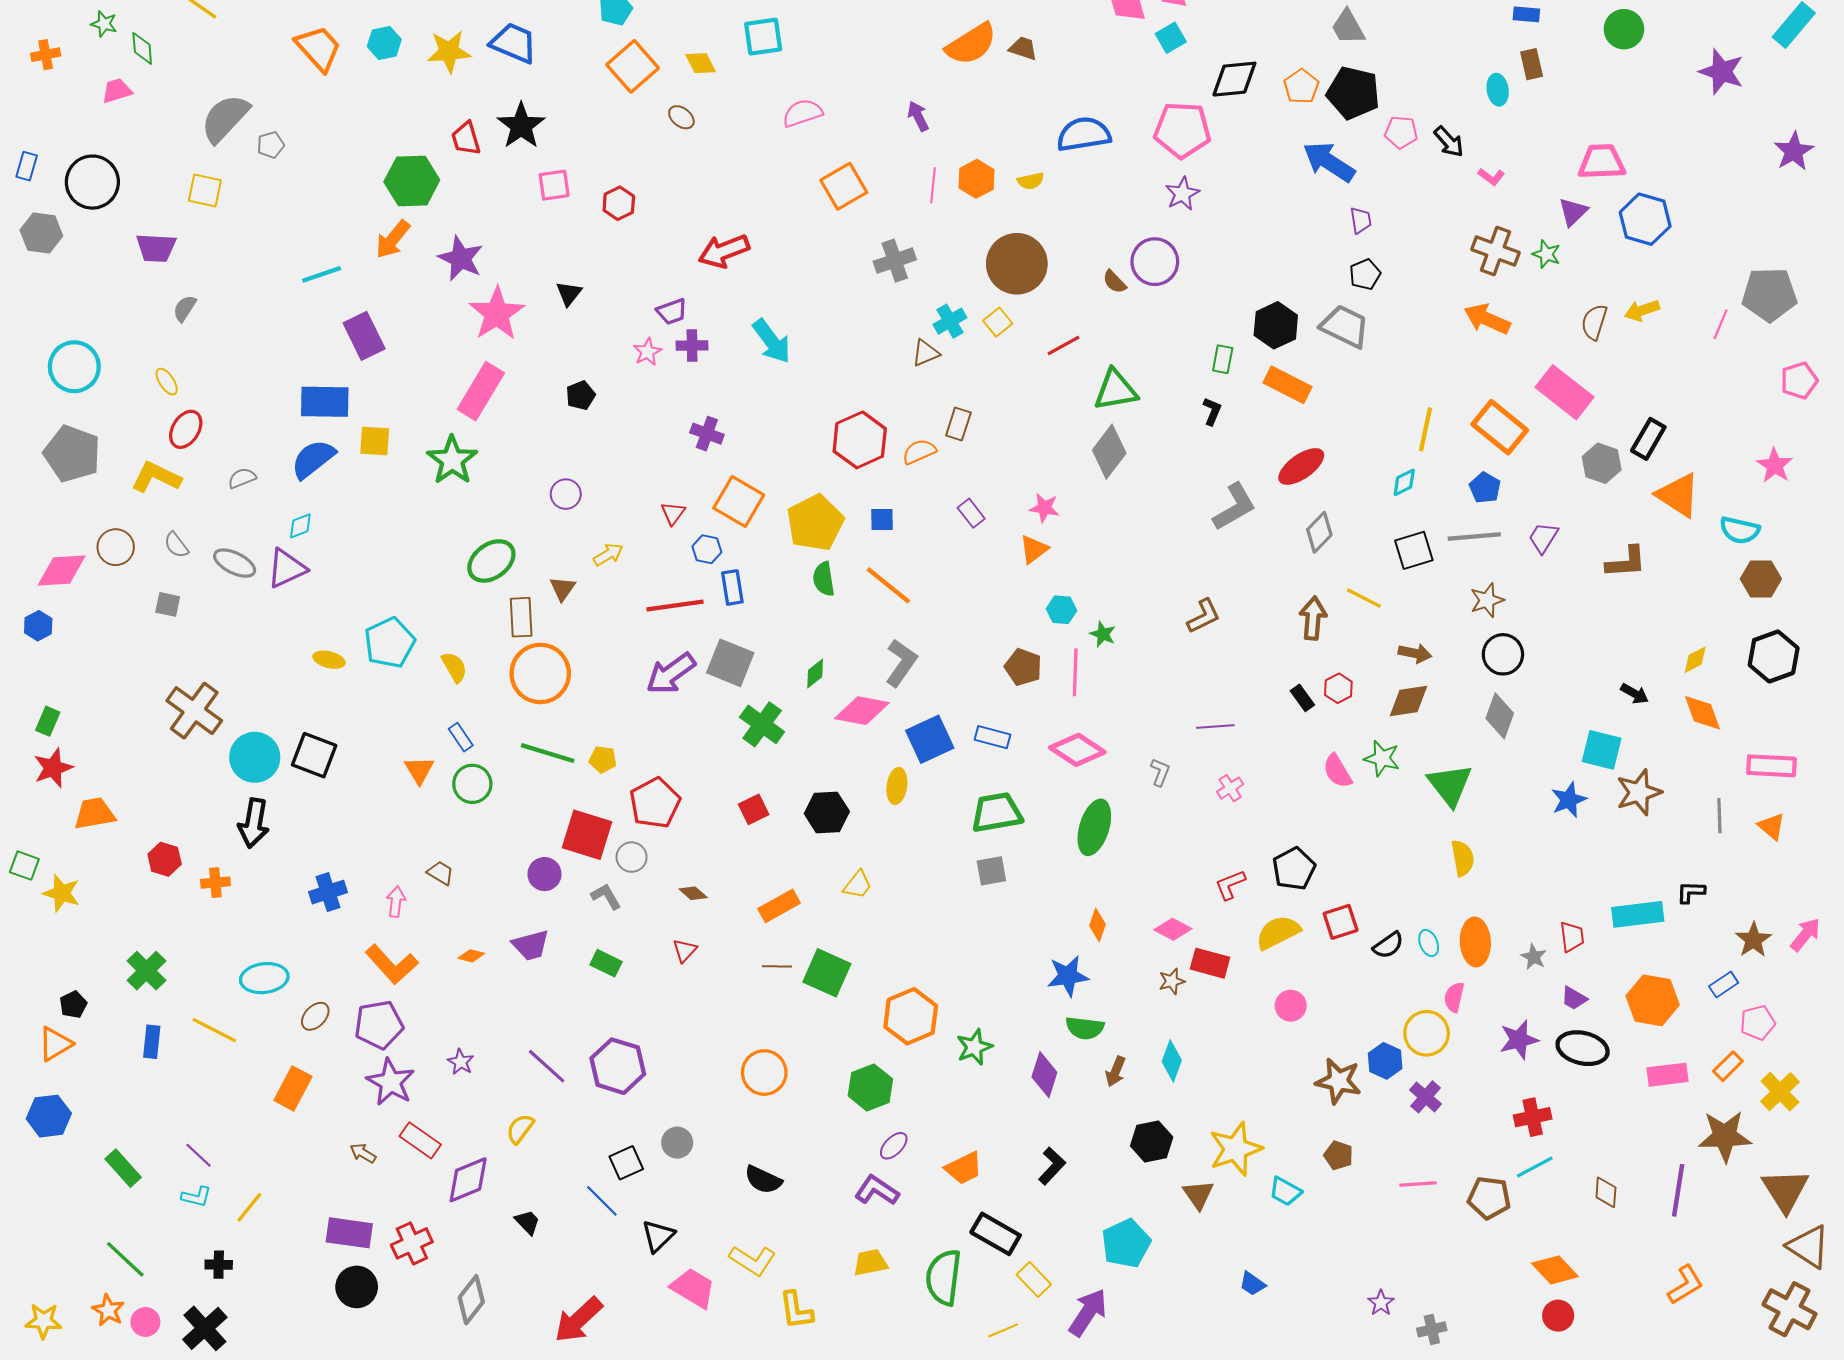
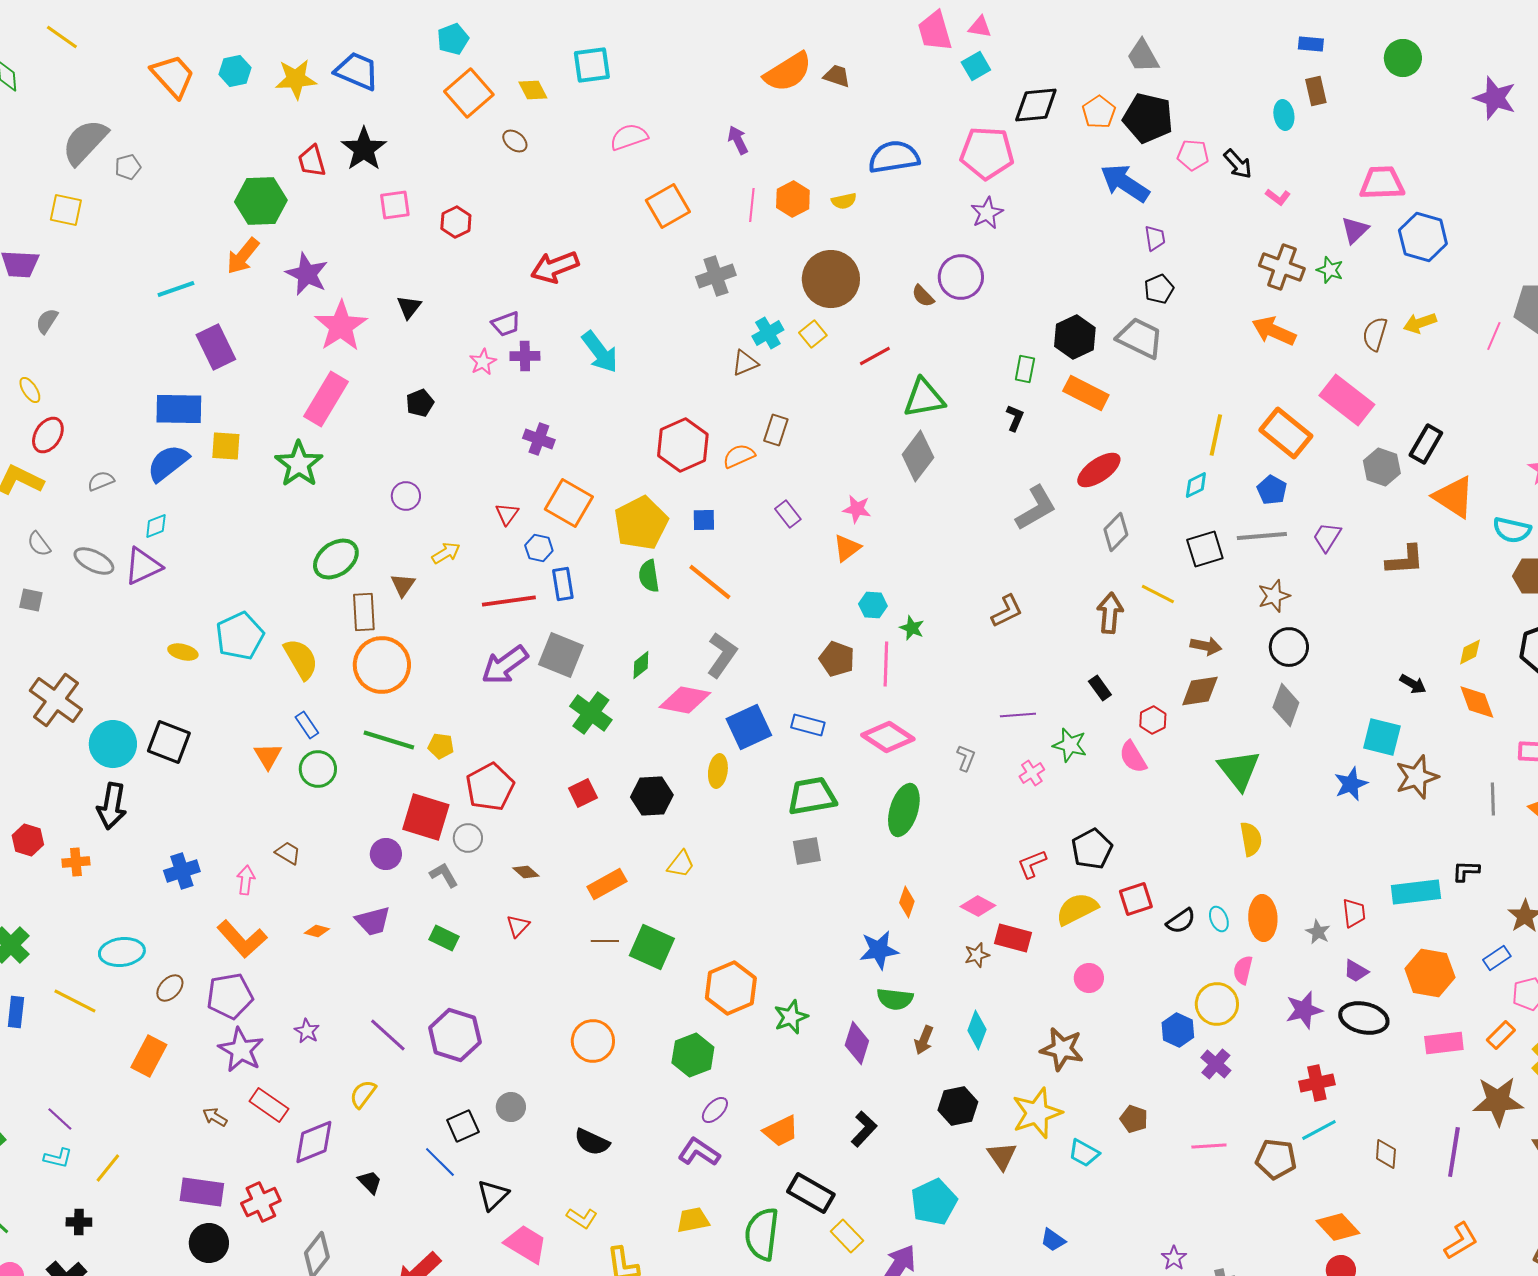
yellow semicircle: (454, 667) -> (301, 659), size x1.4
red hexagon: (1338, 688) -> (1153, 720), moved
green star: (1382, 758) -> (1070, 745), moved
brown star: (1338, 1081) -> (1062, 1049), moved
yellow L-shape: (753, 1260) -> (582, 1218), size x0.7

